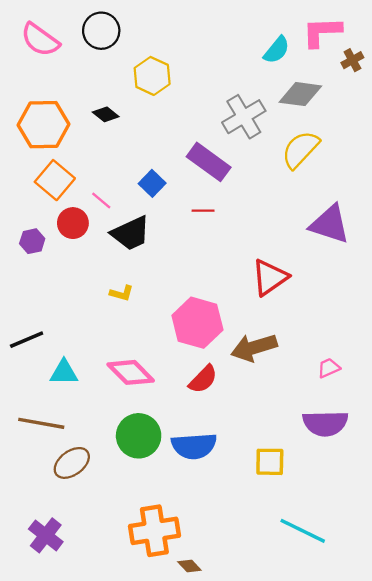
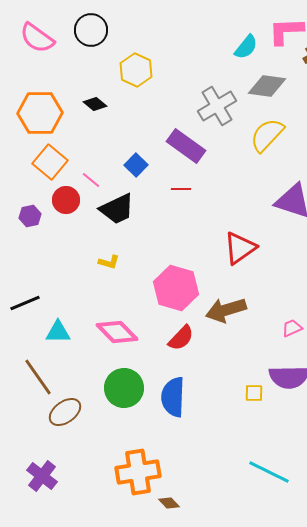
brown line: (41, 423) -> (38, 377), turned 45
blue semicircle: (194, 446) -> (173, 397), turned 96
yellow square: (270, 462) -> (254, 393), moved, size x0.7

